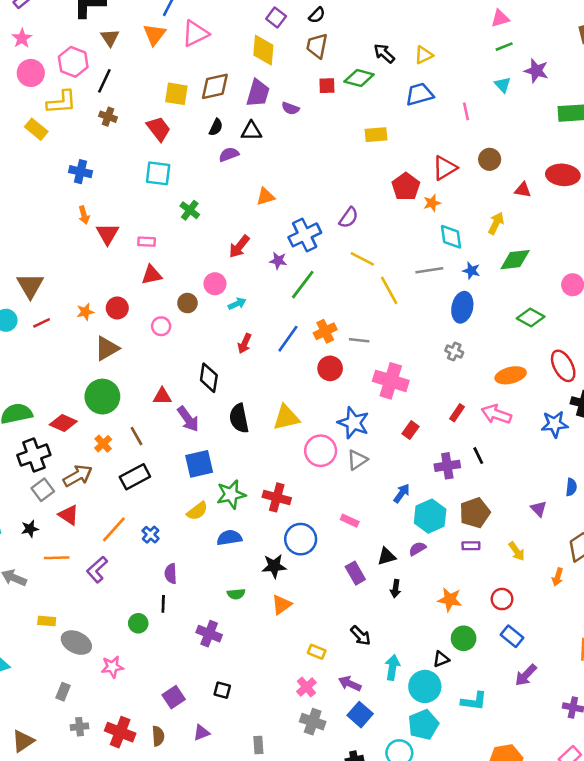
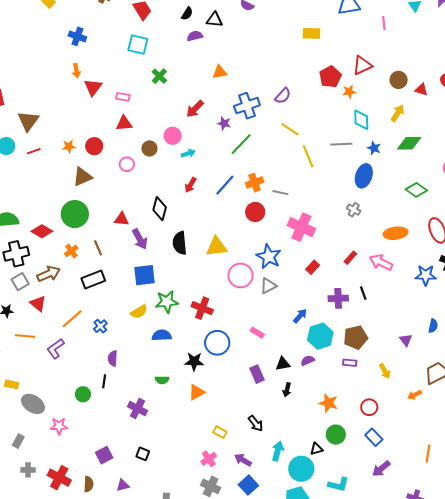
brown circle: (490, 159) -> (399, 80), moved
orange arrow: (558, 577) -> (415, 395), turned 40

